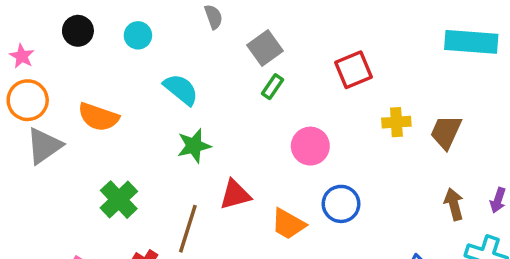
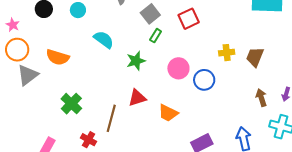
red square: (353, 70) -> (189, 19), moved
green star: (194, 146) -> (136, 61), moved
blue circle: (341, 204) -> (204, 80), moved

